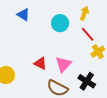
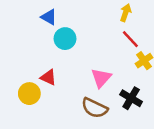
cyan circle: (60, 23) -> (65, 39), moved
red triangle: (40, 63) -> (48, 77), moved

